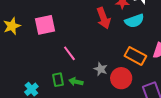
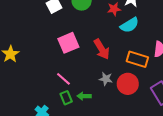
red arrow: (103, 18) -> (102, 49), moved
pink square: (45, 25) -> (68, 43), moved
pink line: (69, 53) -> (63, 79), moved

